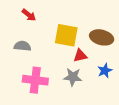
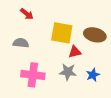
blue star: (105, 71) -> (93, 75), moved

